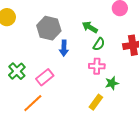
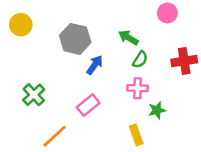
blue arrow: (64, 48) -> (95, 65), turned -147
pink rectangle: (45, 77) -> (88, 105), moved
yellow rectangle: (96, 102) -> (136, 135), turned -56

